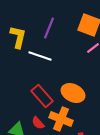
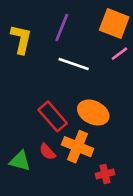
white line: (40, 56) -> (74, 64), moved

